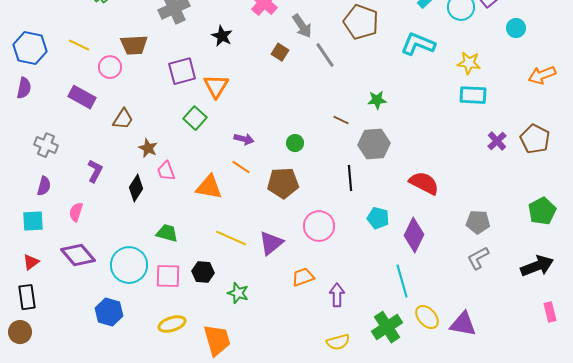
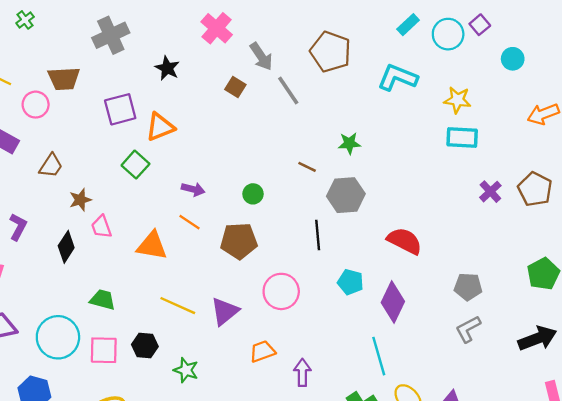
orange triangle: (216, 86) -> (160, 127), turned 36
brown star: (148, 148) -> (80, 200), turned 30

